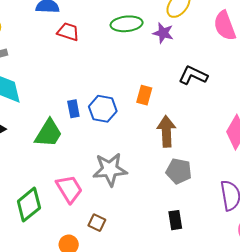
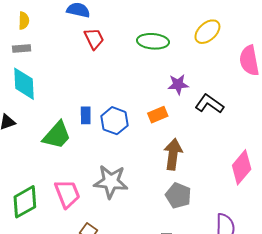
red trapezoid: (68, 32) -> (94, 39), turned 35
purple star: (163, 33) -> (178, 84), moved, turned -30
orange rectangle: (144, 95) -> (158, 115), turned 42

